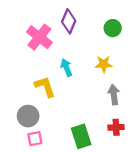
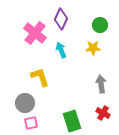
yellow star: (104, 64) -> (93, 48), moved
cyan arrow: (66, 68) -> (61, 50), moved
red cross: (116, 127) -> (103, 113), turned 32

